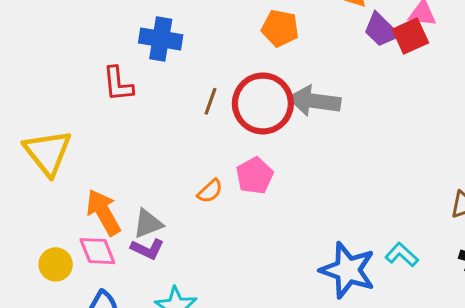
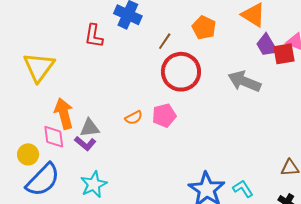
brown line: (211, 101) -> (165, 41), moved
gray arrow: (314, 101) -> (244, 81), moved
yellow circle: (56, 264) -> (28, 154), moved

